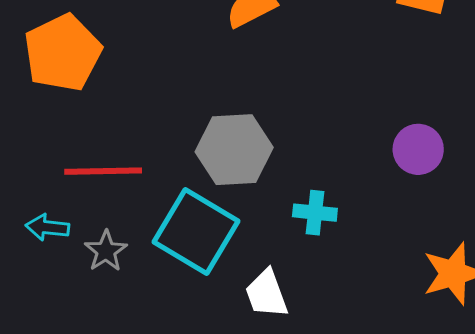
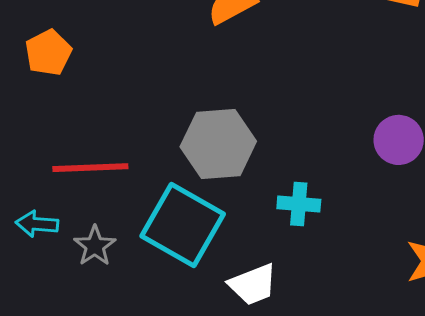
orange pentagon: (63, 53) -> (48, 53), size x0.6
white trapezoid: (266, 294) -> (253, 284), turned -90

